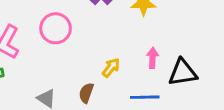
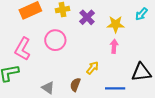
pink arrow: (153, 58) -> (114, 46), moved

